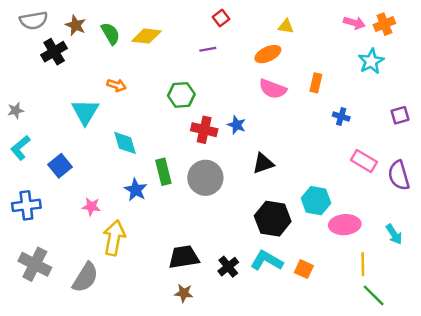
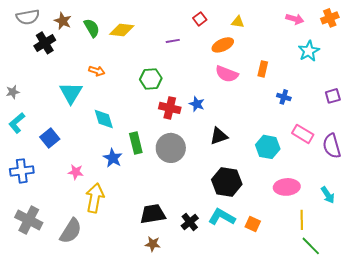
red square: (221, 18) -> (200, 19), moved
orange cross: (384, 24) -> (330, 18), moved
cyan hexagon: (316, 201) -> (268, 147), moved

